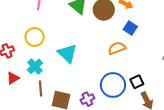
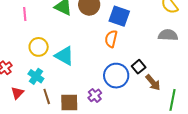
blue square: (130, 28) -> (119, 16), size x1.5
yellow circle: (35, 37) -> (39, 47), moved
orange semicircle: (117, 48) -> (111, 39), turned -42

